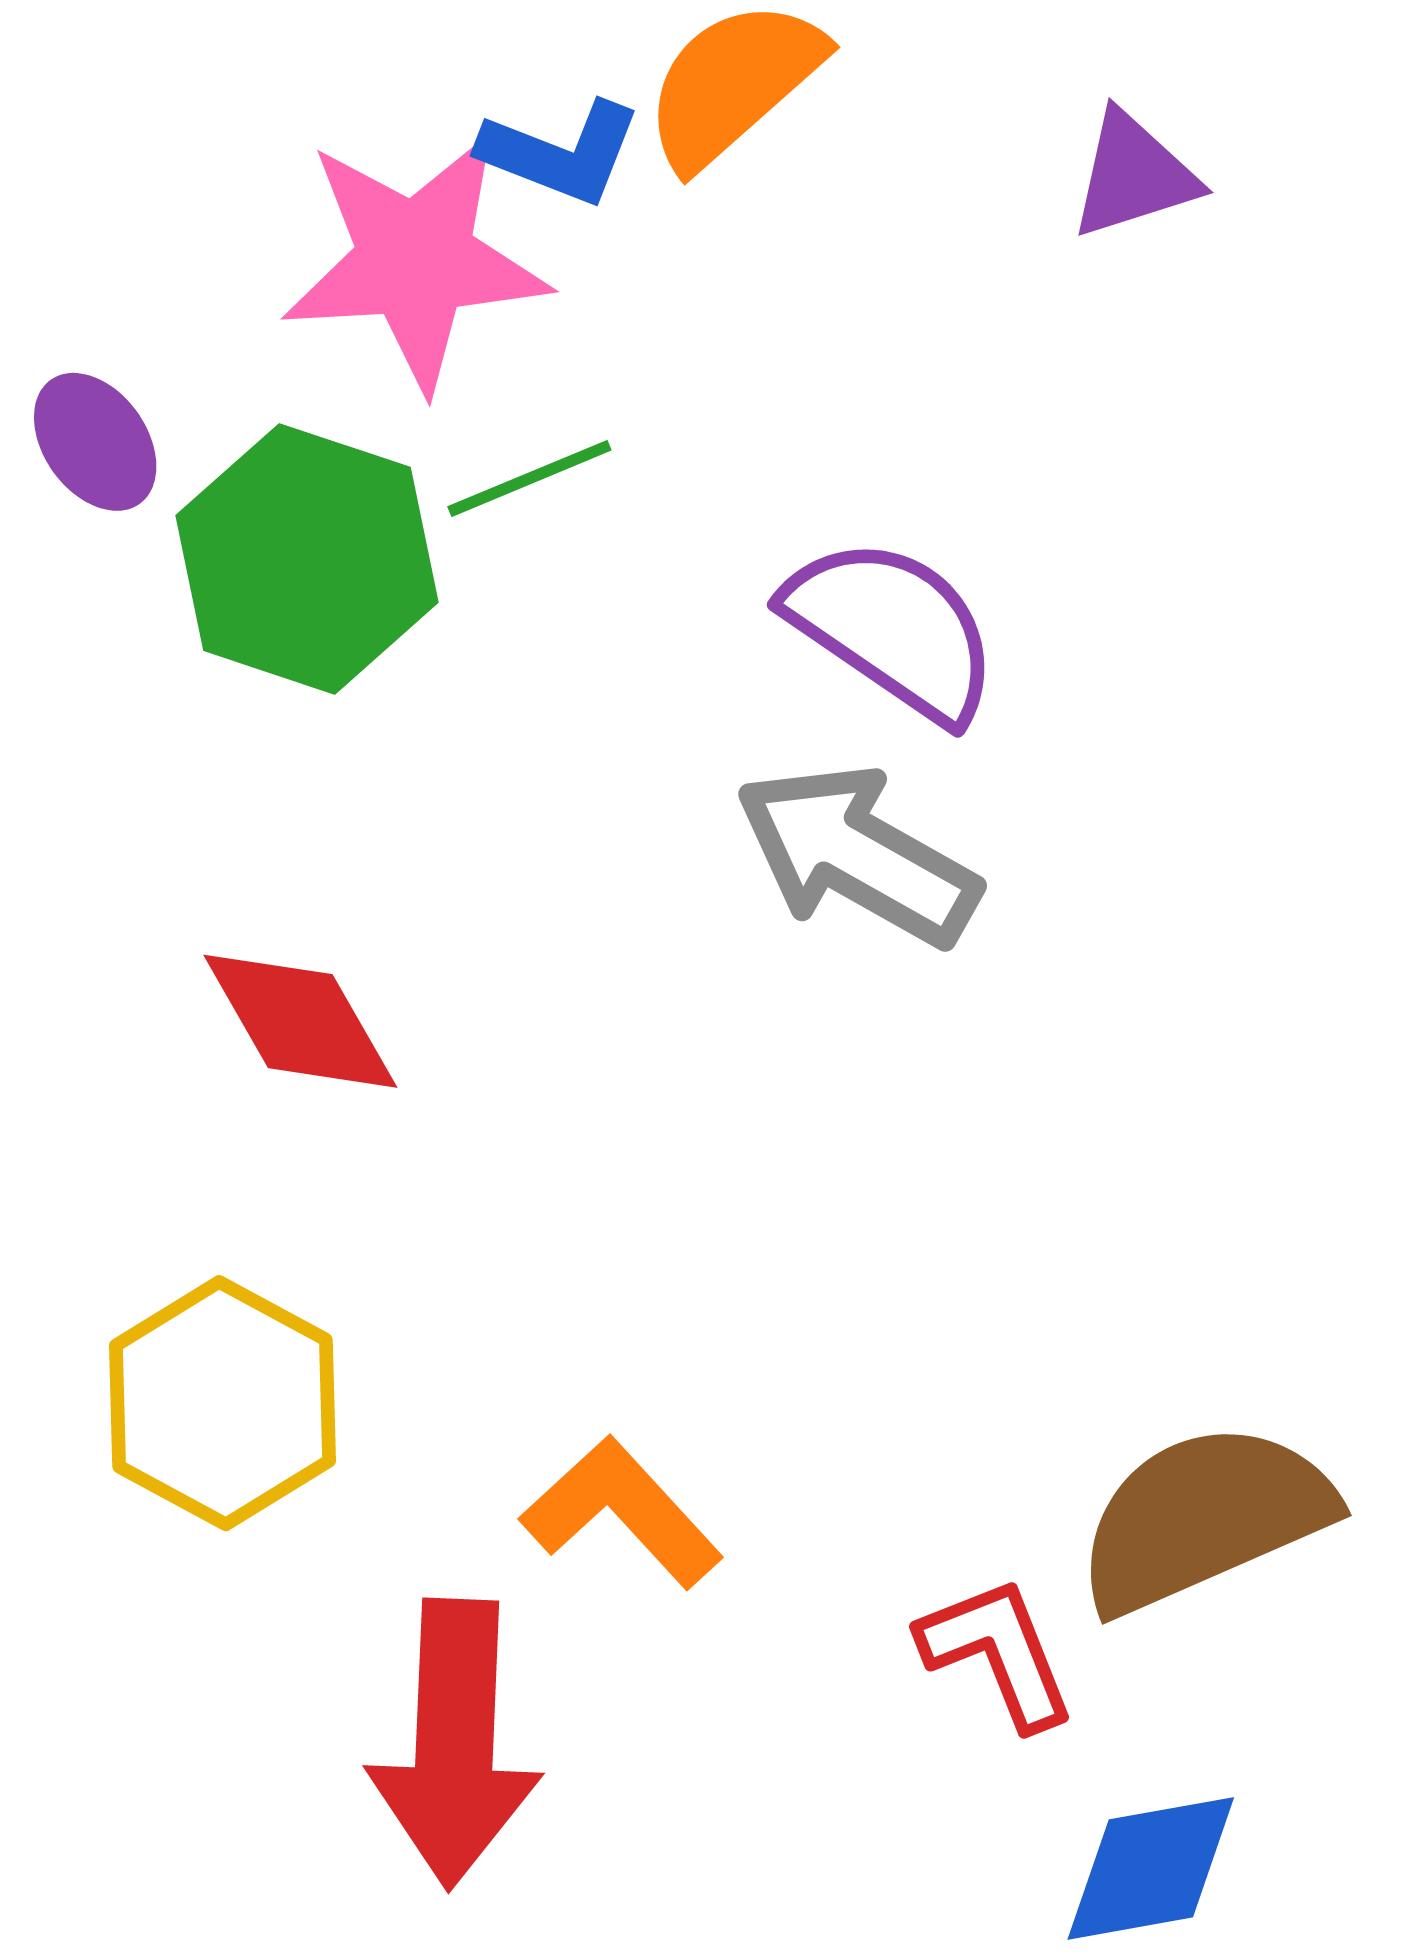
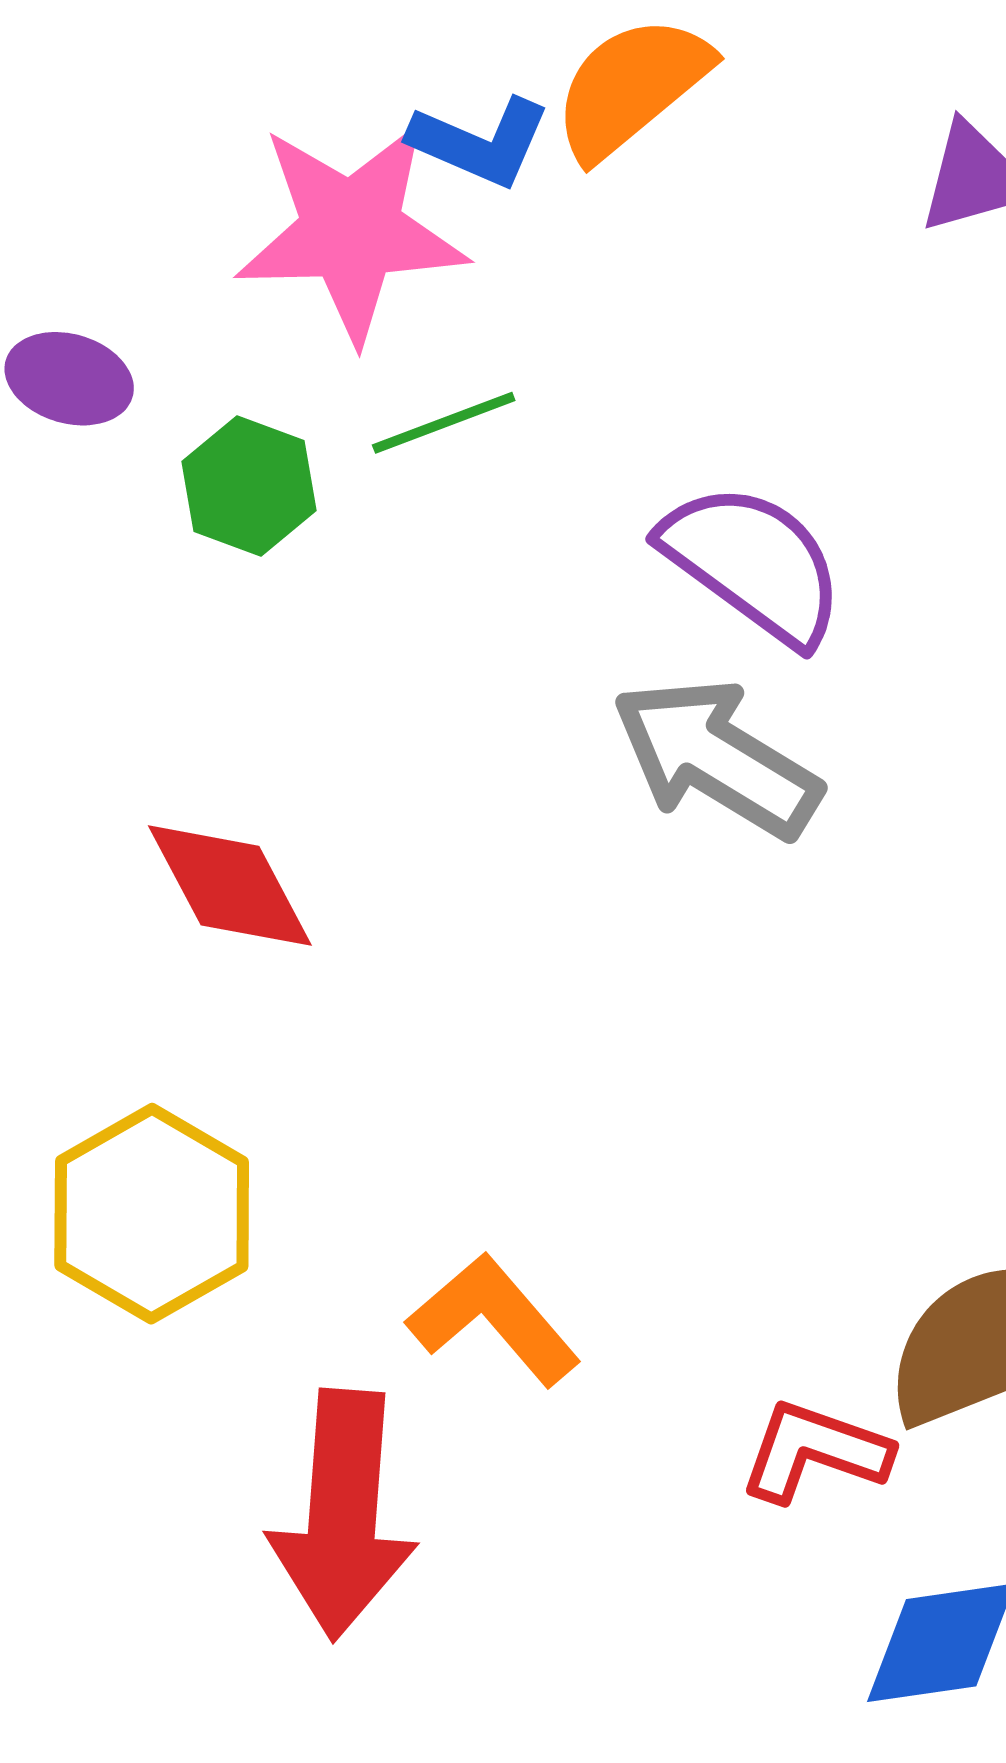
purple ellipse: (95, 442) -> (69, 379), turned -40
green hexagon: (307, 559) -> (249, 486), size x0.6
red L-shape: (997, 1652) -> (815, 1451), turned -51

